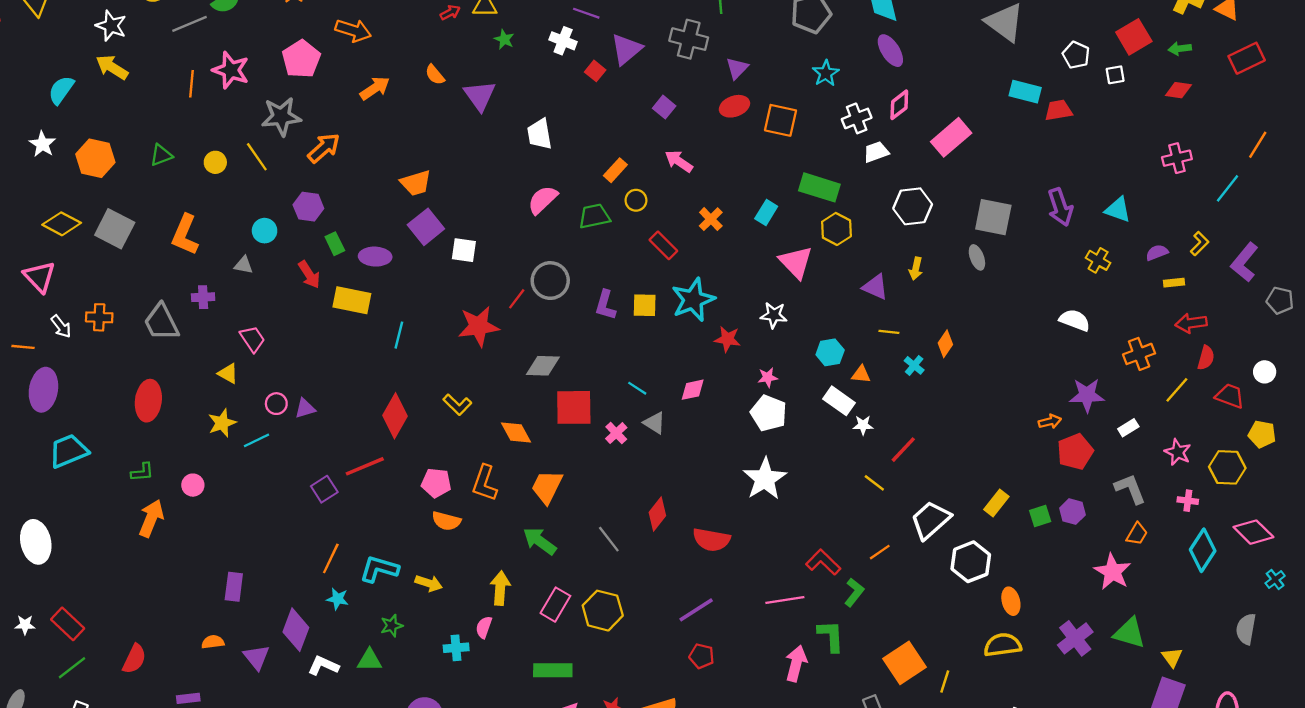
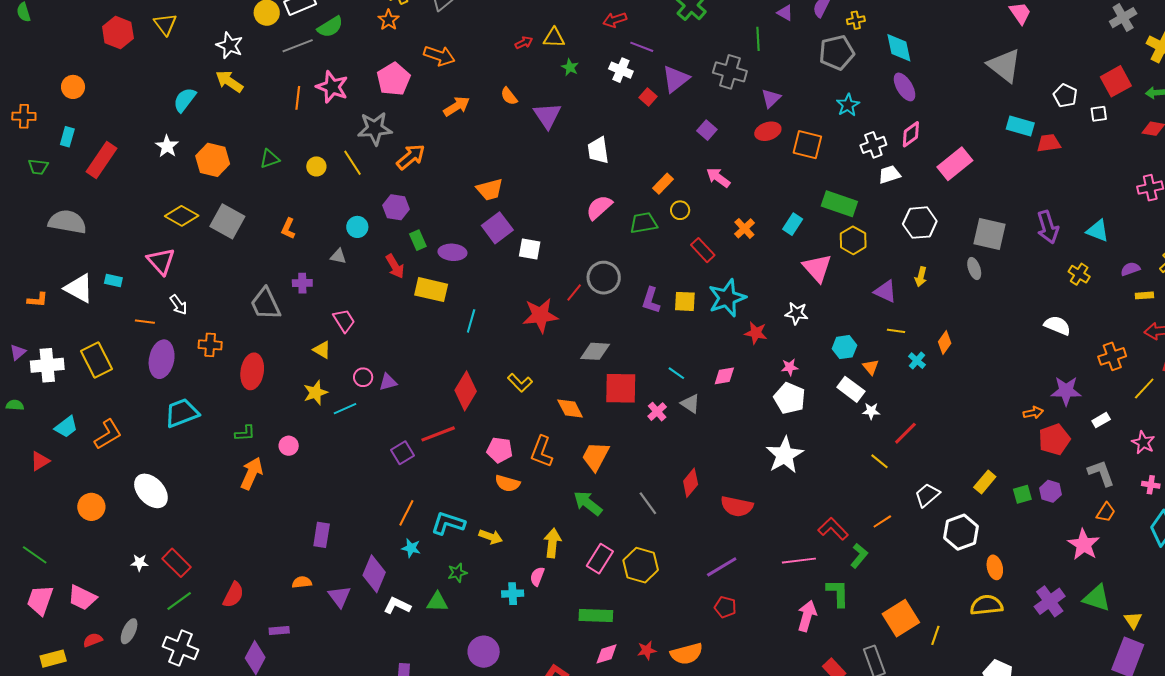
orange L-shape: (185, 235) -> (288, 229), size x0.6
orange cross: (99, 317) -> (210, 345), moved
orange triangle: (861, 374) -> (871, 367), turned 42
white trapezoid: (931, 520) -> (927, 495), size x0.7
white ellipse: (36, 542) -> (151, 491), turned -33

